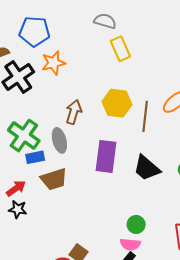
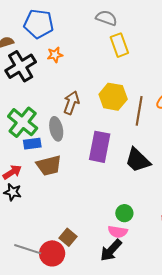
orange star: (53, 63) -> (55, 55), size x0.7

